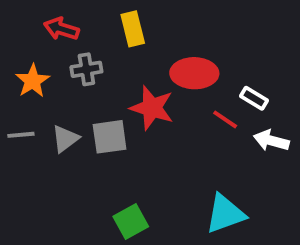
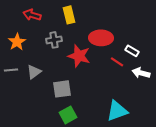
gray cross: (86, 69) -> (54, 40), moved
gray square: (110, 137) -> (62, 89), moved

